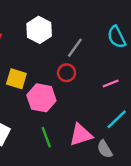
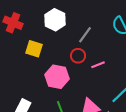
yellow square: (16, 79) -> (34, 49), moved
pink line: (111, 84) -> (98, 65), moved

